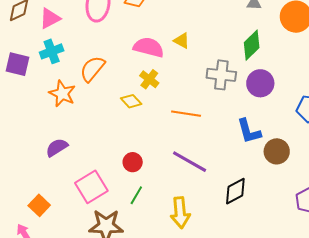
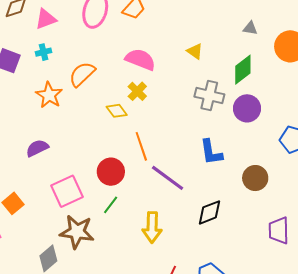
yellow triangle: (182, 41) -> (195, 51), moved
cyan cross: (52, 51) -> (44, 52), size x0.7
orange line: (186, 114) -> (141, 146), moved, turned 56
blue L-shape: (249, 131) -> (211, 152), moved
red circle: (133, 162) -> (111, 172), size x1.4

